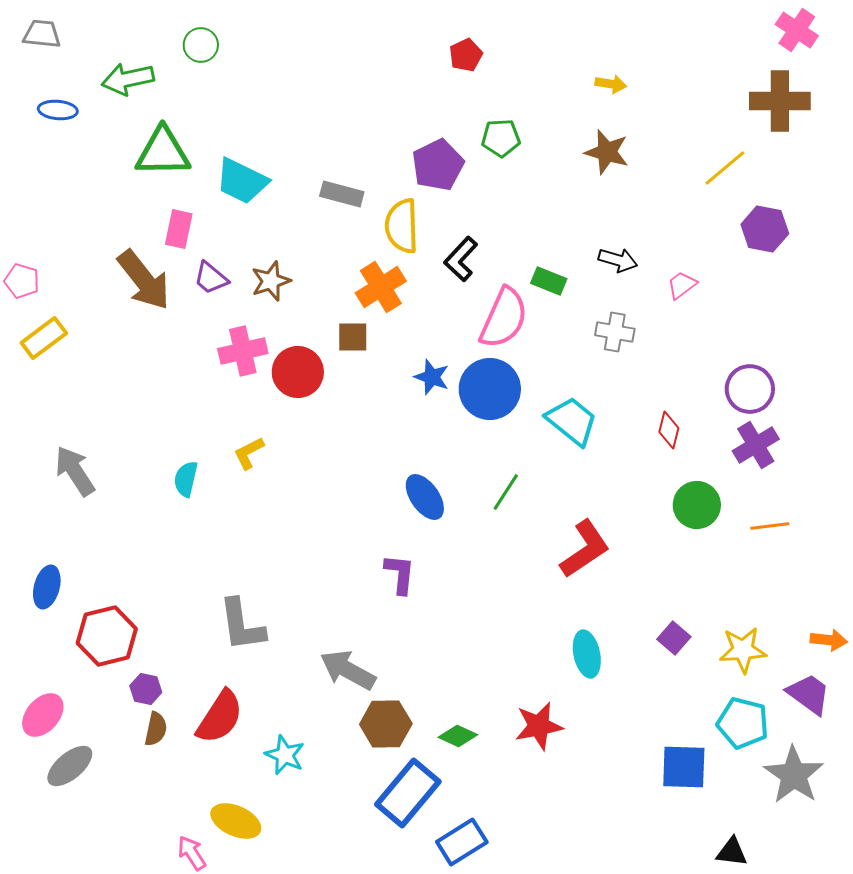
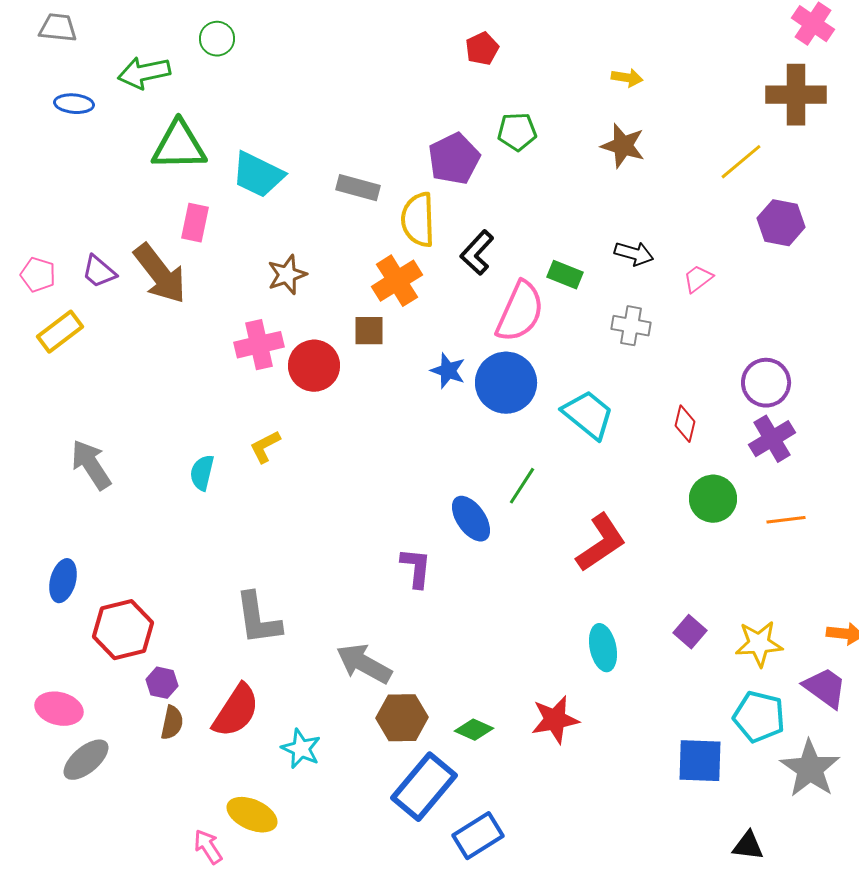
purple trapezoid: (211, 278) -> (99, 272), moved
blue ellipse: (425, 497) -> (471, 519), moved
pink ellipse: (43, 715) -> (59, 709), turned 63

